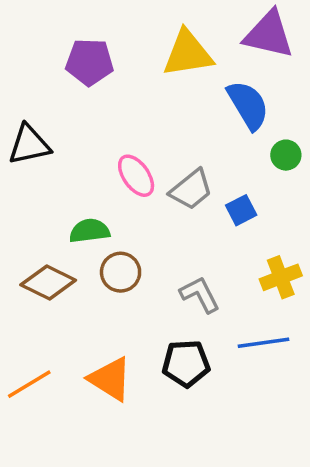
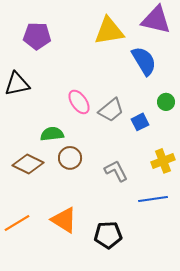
purple pentagon: (90, 62) -> (37, 36), moved
green circle: (286, 155) -> (166, 102), moved
black pentagon: (186, 363) -> (108, 235), moved

